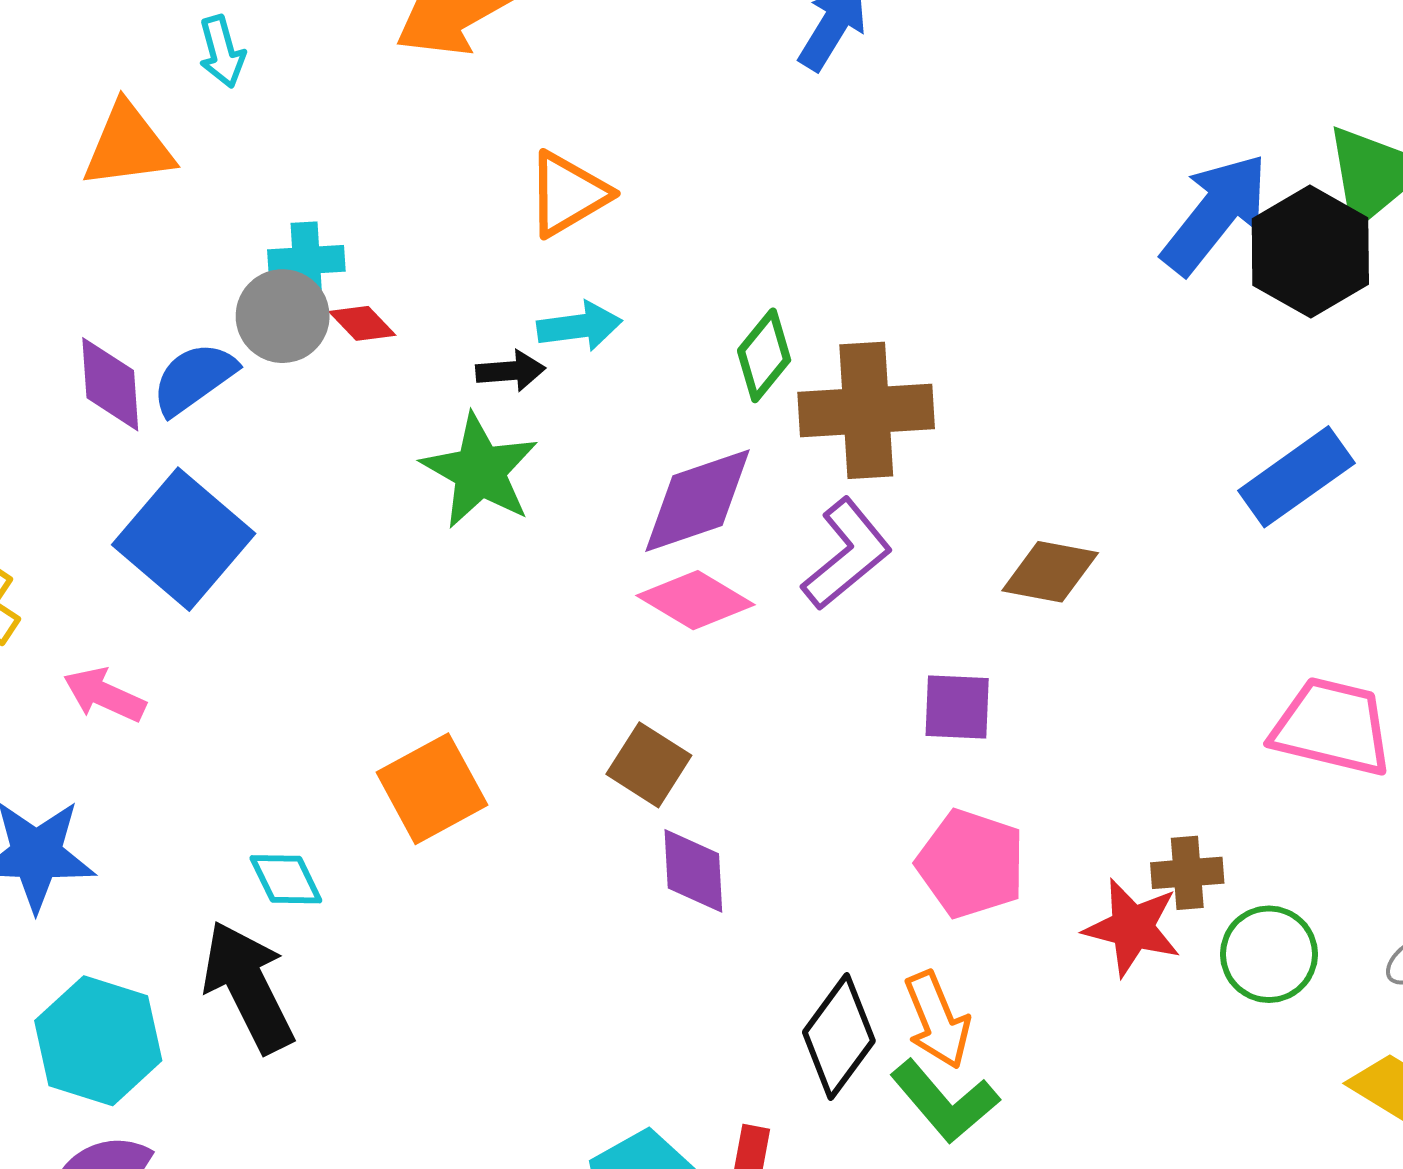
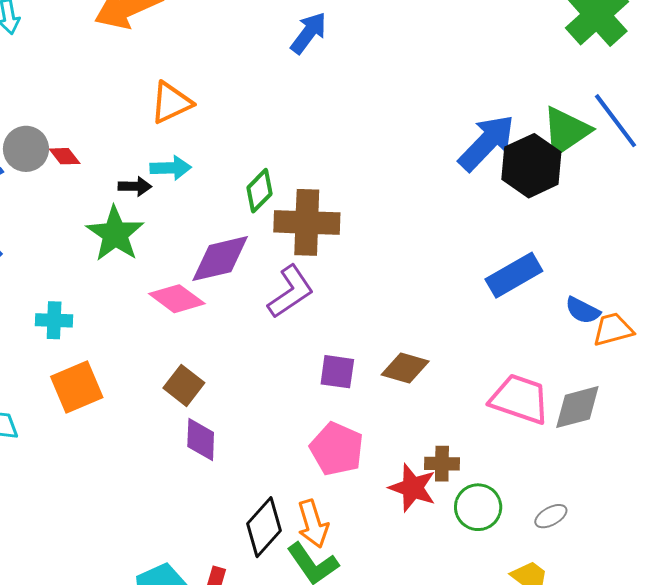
cyan cross: (306, 260) -> (54, 320), moved
brown diamond: (1050, 572) -> (405, 368), moved
pink diamond: (696, 600) -> (177, 299), moved

